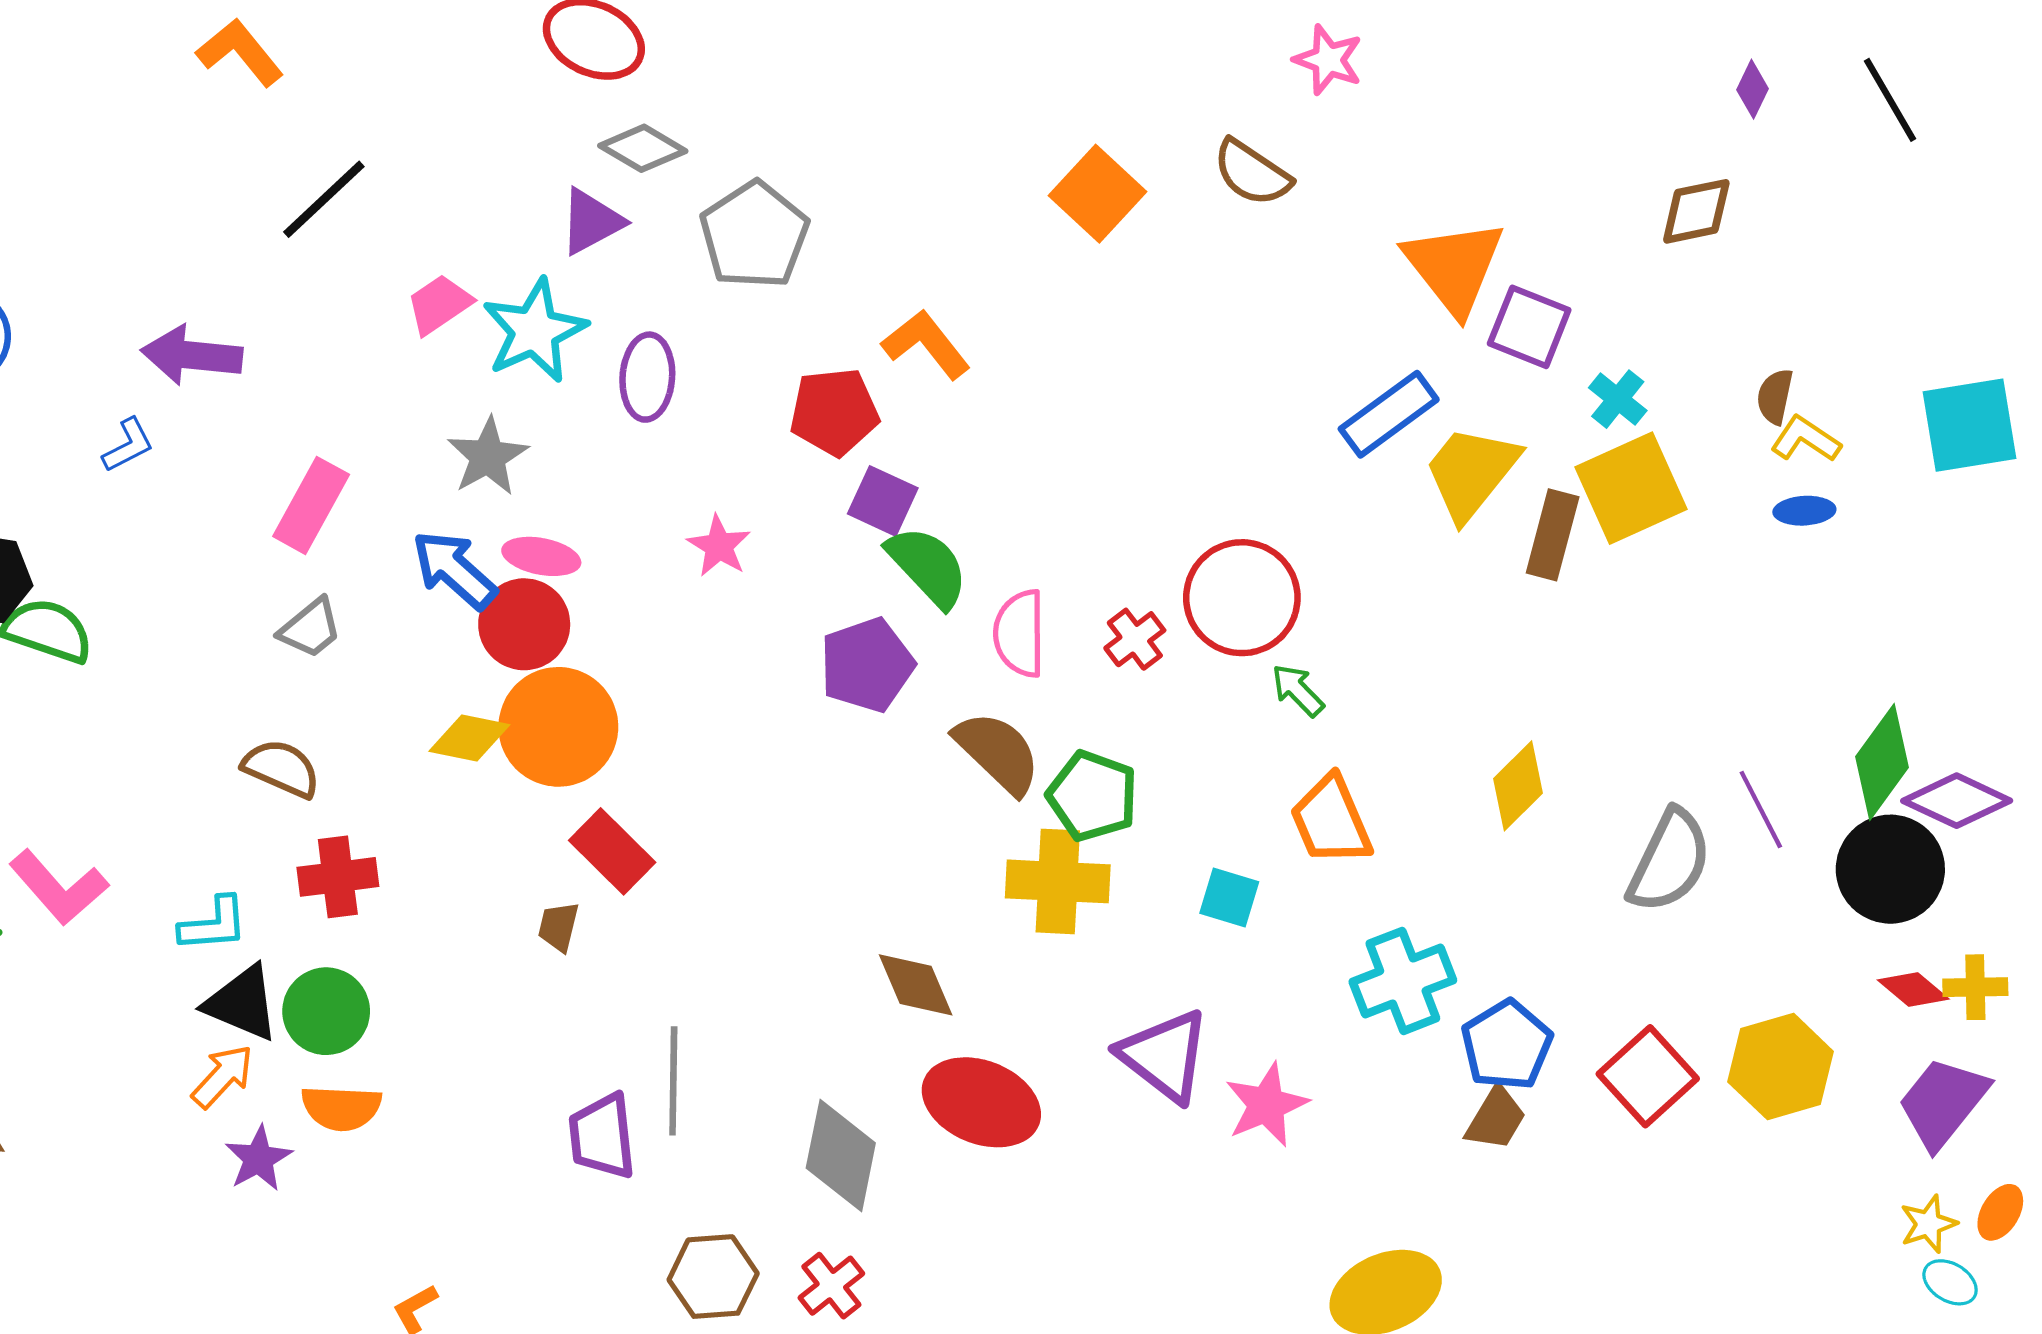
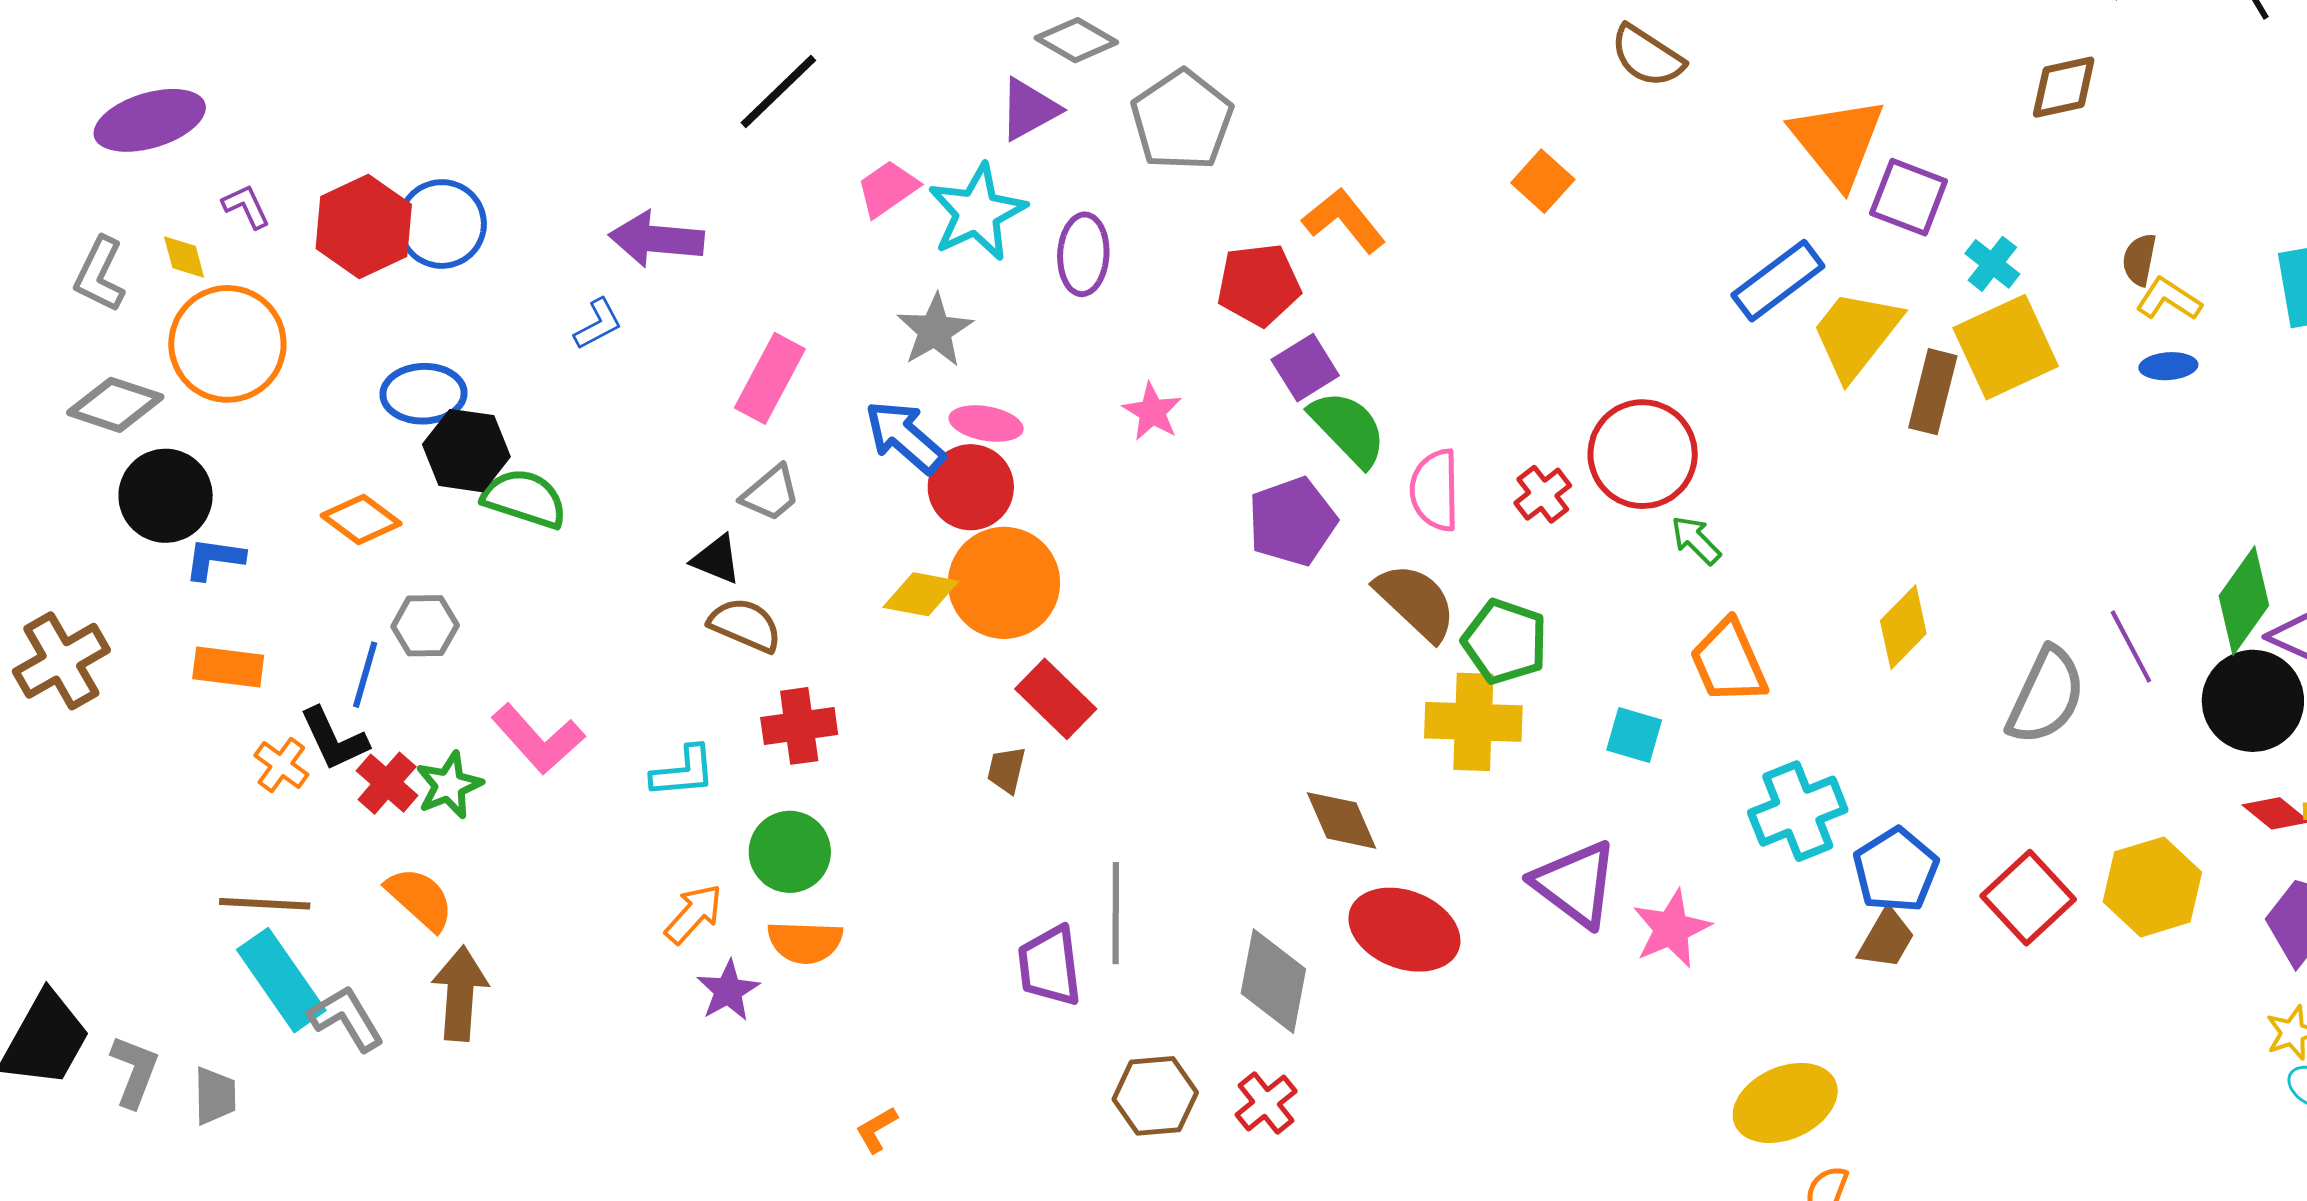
orange square: (1098, 194) -> (1543, 181), moved, size x0.7
purple square: (883, 501) -> (1305, 368), turned 34
black triangle: (242, 1003) -> (716, 559), moved, size x0.7

